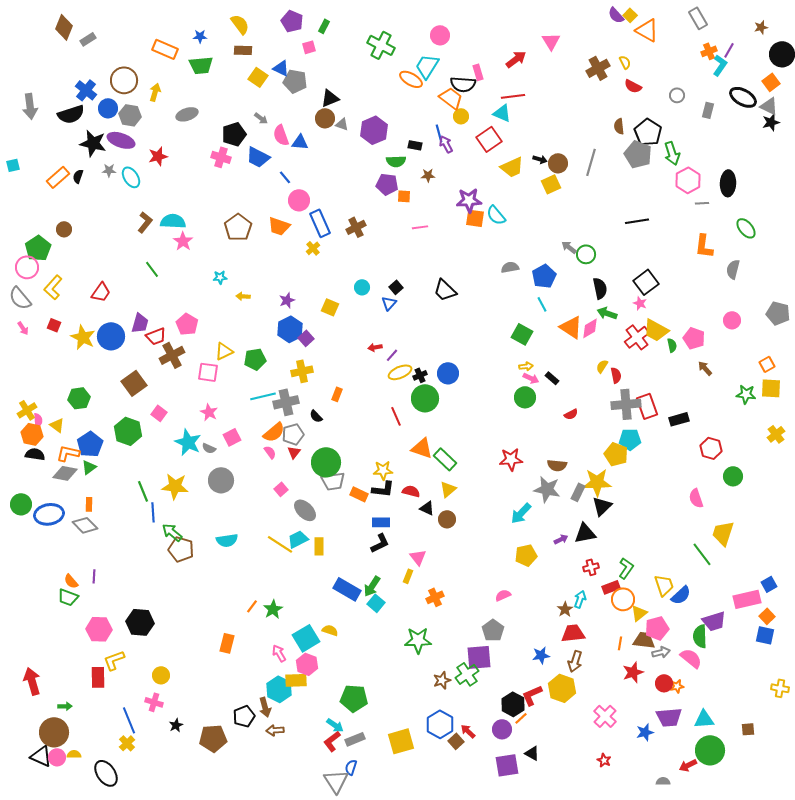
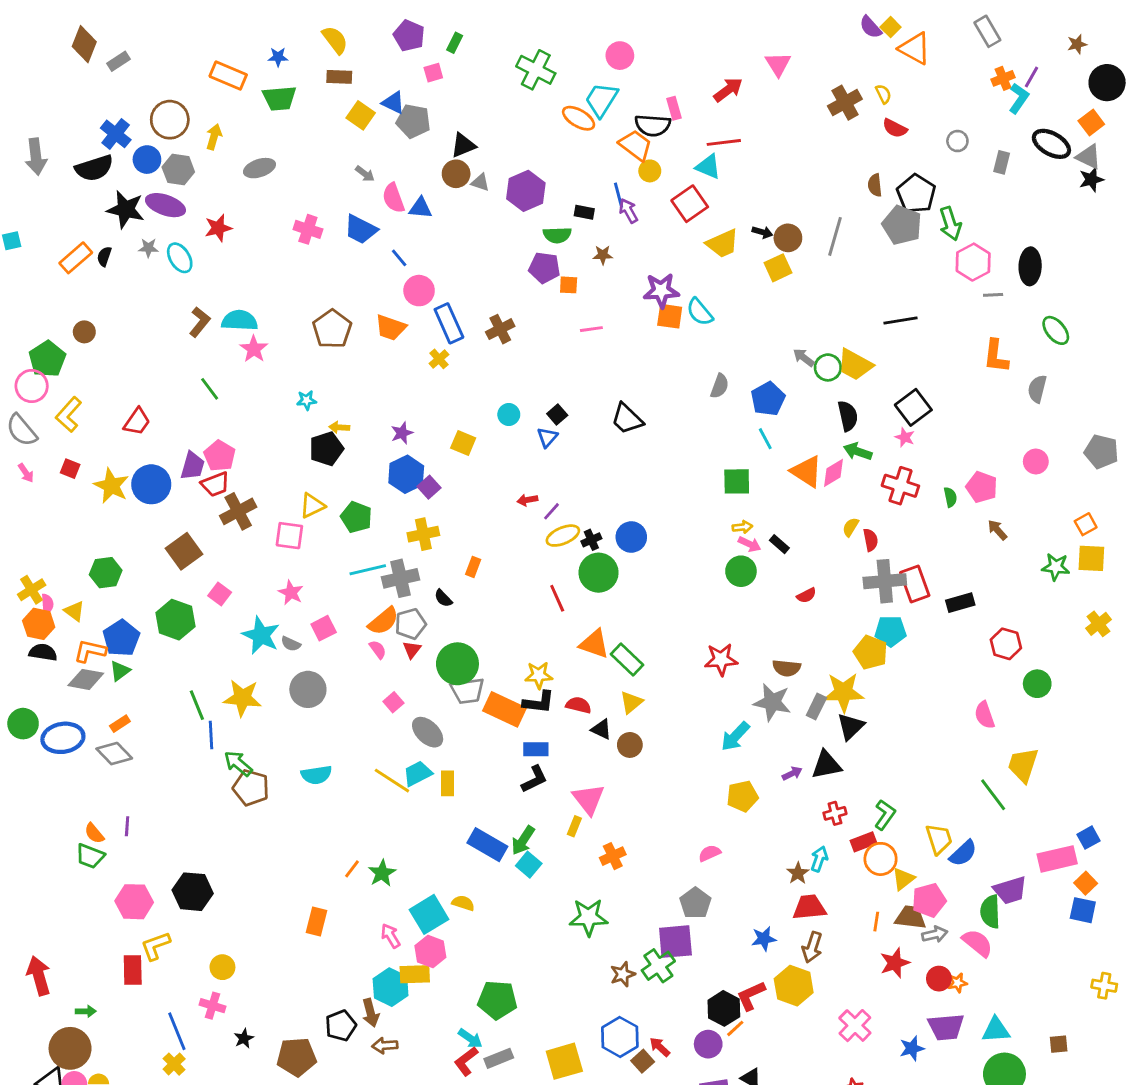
black pentagon: (234, 134) -> (326, 449), moved
gray semicircle: (510, 267) -> (720, 386), turned 120
pink pentagon: (187, 324) -> (220, 456), moved
yellow trapezoid: (656, 330) -> (855, 365), moved
green square: (522, 334) -> (737, 481), turned -30
red cross: (637, 337) -> (900, 486), turned -35
green pentagon: (255, 359) -> (356, 517), turned 30
orange rectangle: (359, 494) -> (504, 709), size x1.6
orange rectangle: (89, 504) -> (120, 724), turned 56
pink triangle: (418, 557) -> (589, 799), size x1.4

